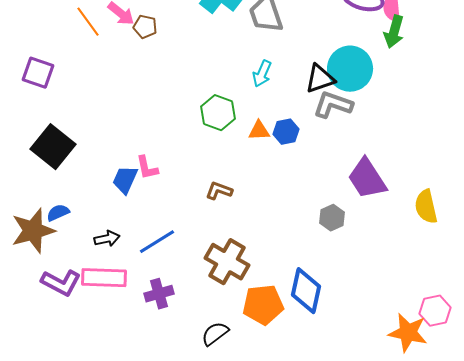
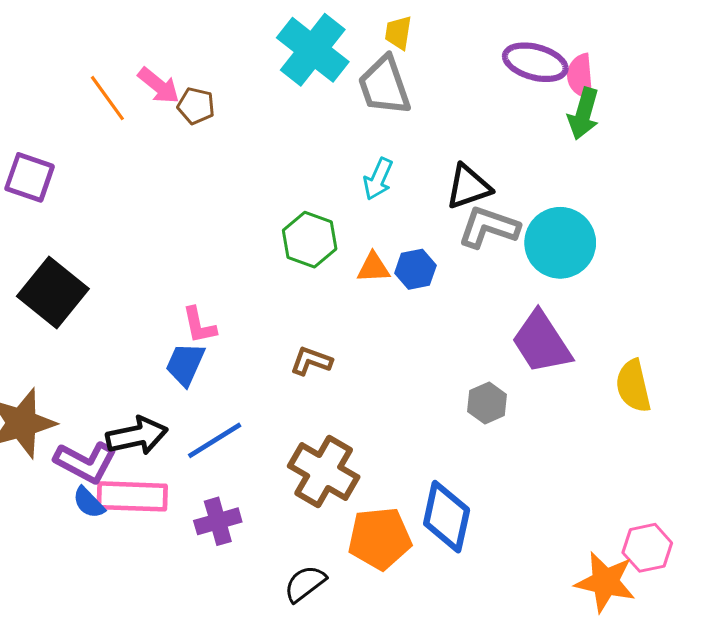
cyan circle: (350, 69) -> (560, 243), moved
blue trapezoid: (125, 180) -> (185, 364), moved
blue semicircle: (58, 213) -> (89, 503), moved, turned -110
black arrow: (107, 239) -> (137, 436), size x1.5
purple L-shape: (61, 283) -> (86, 462), moved

